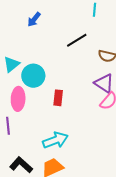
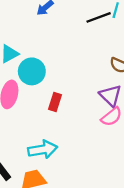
black line: (77, 40) -> (99, 17), moved

